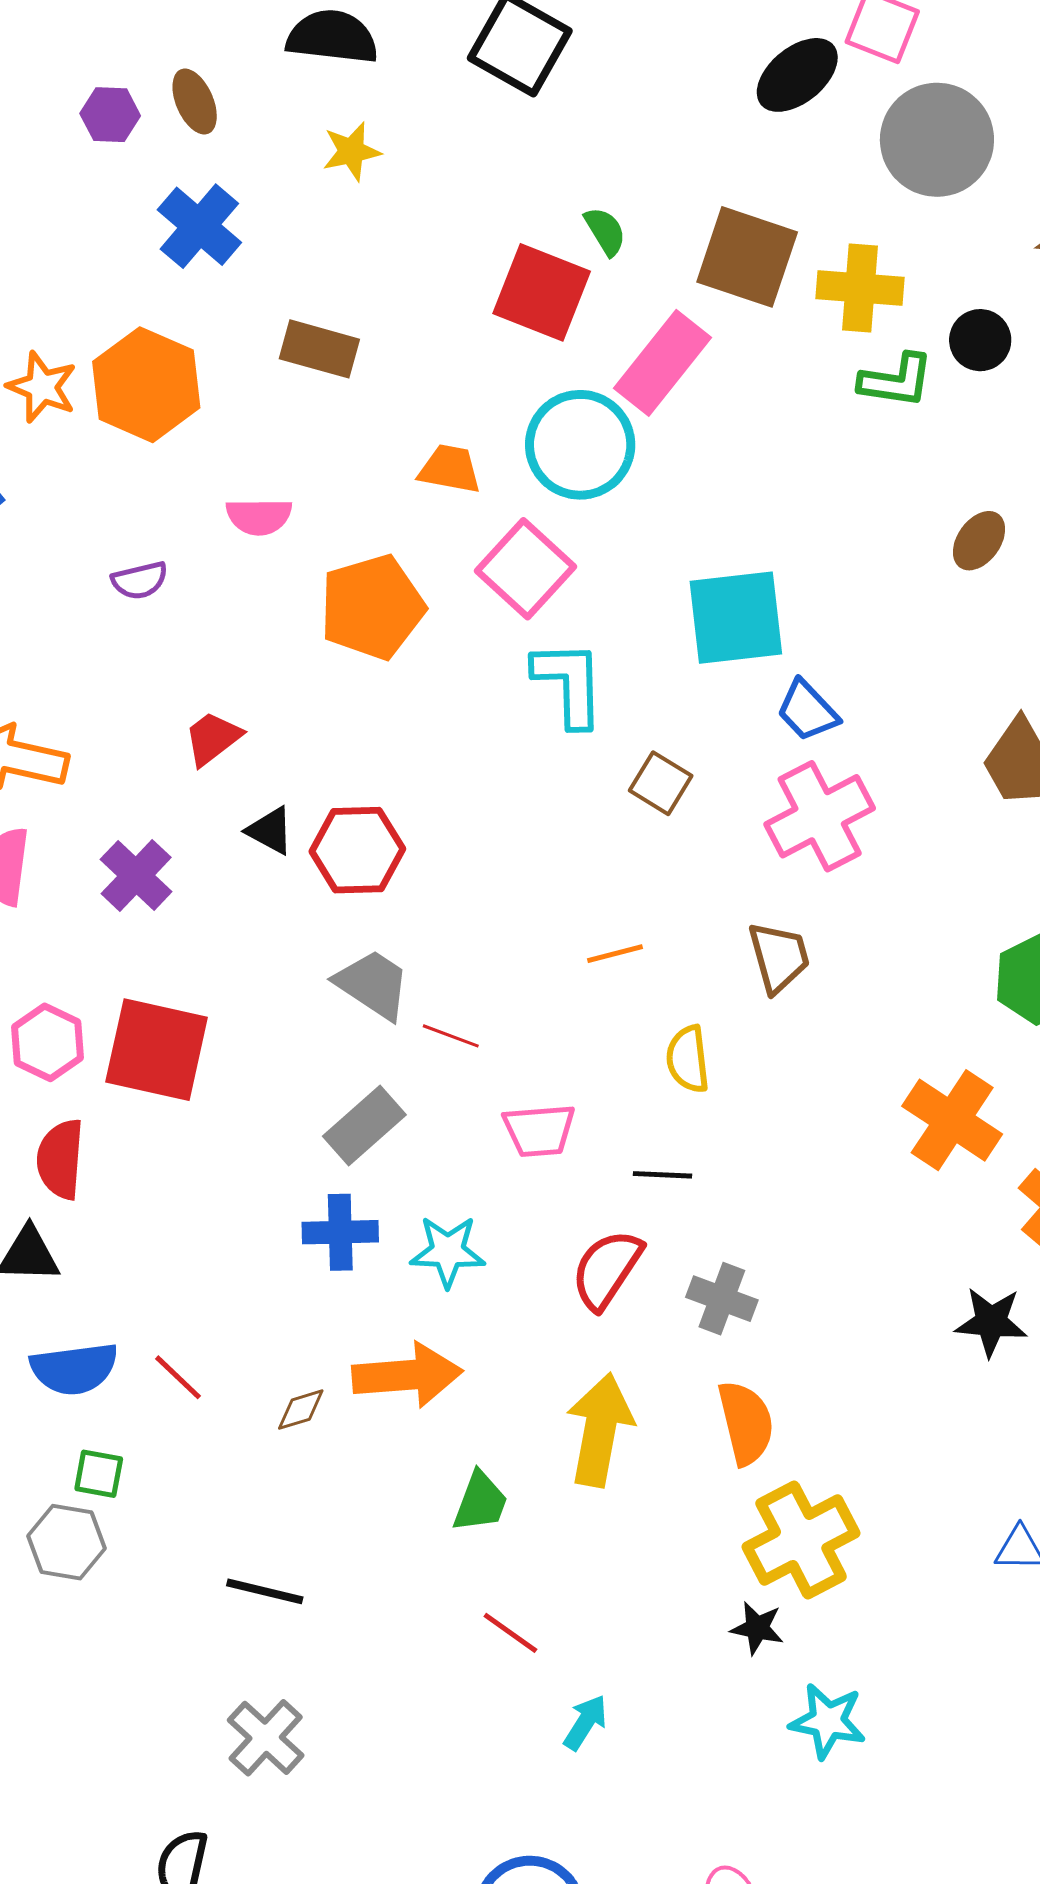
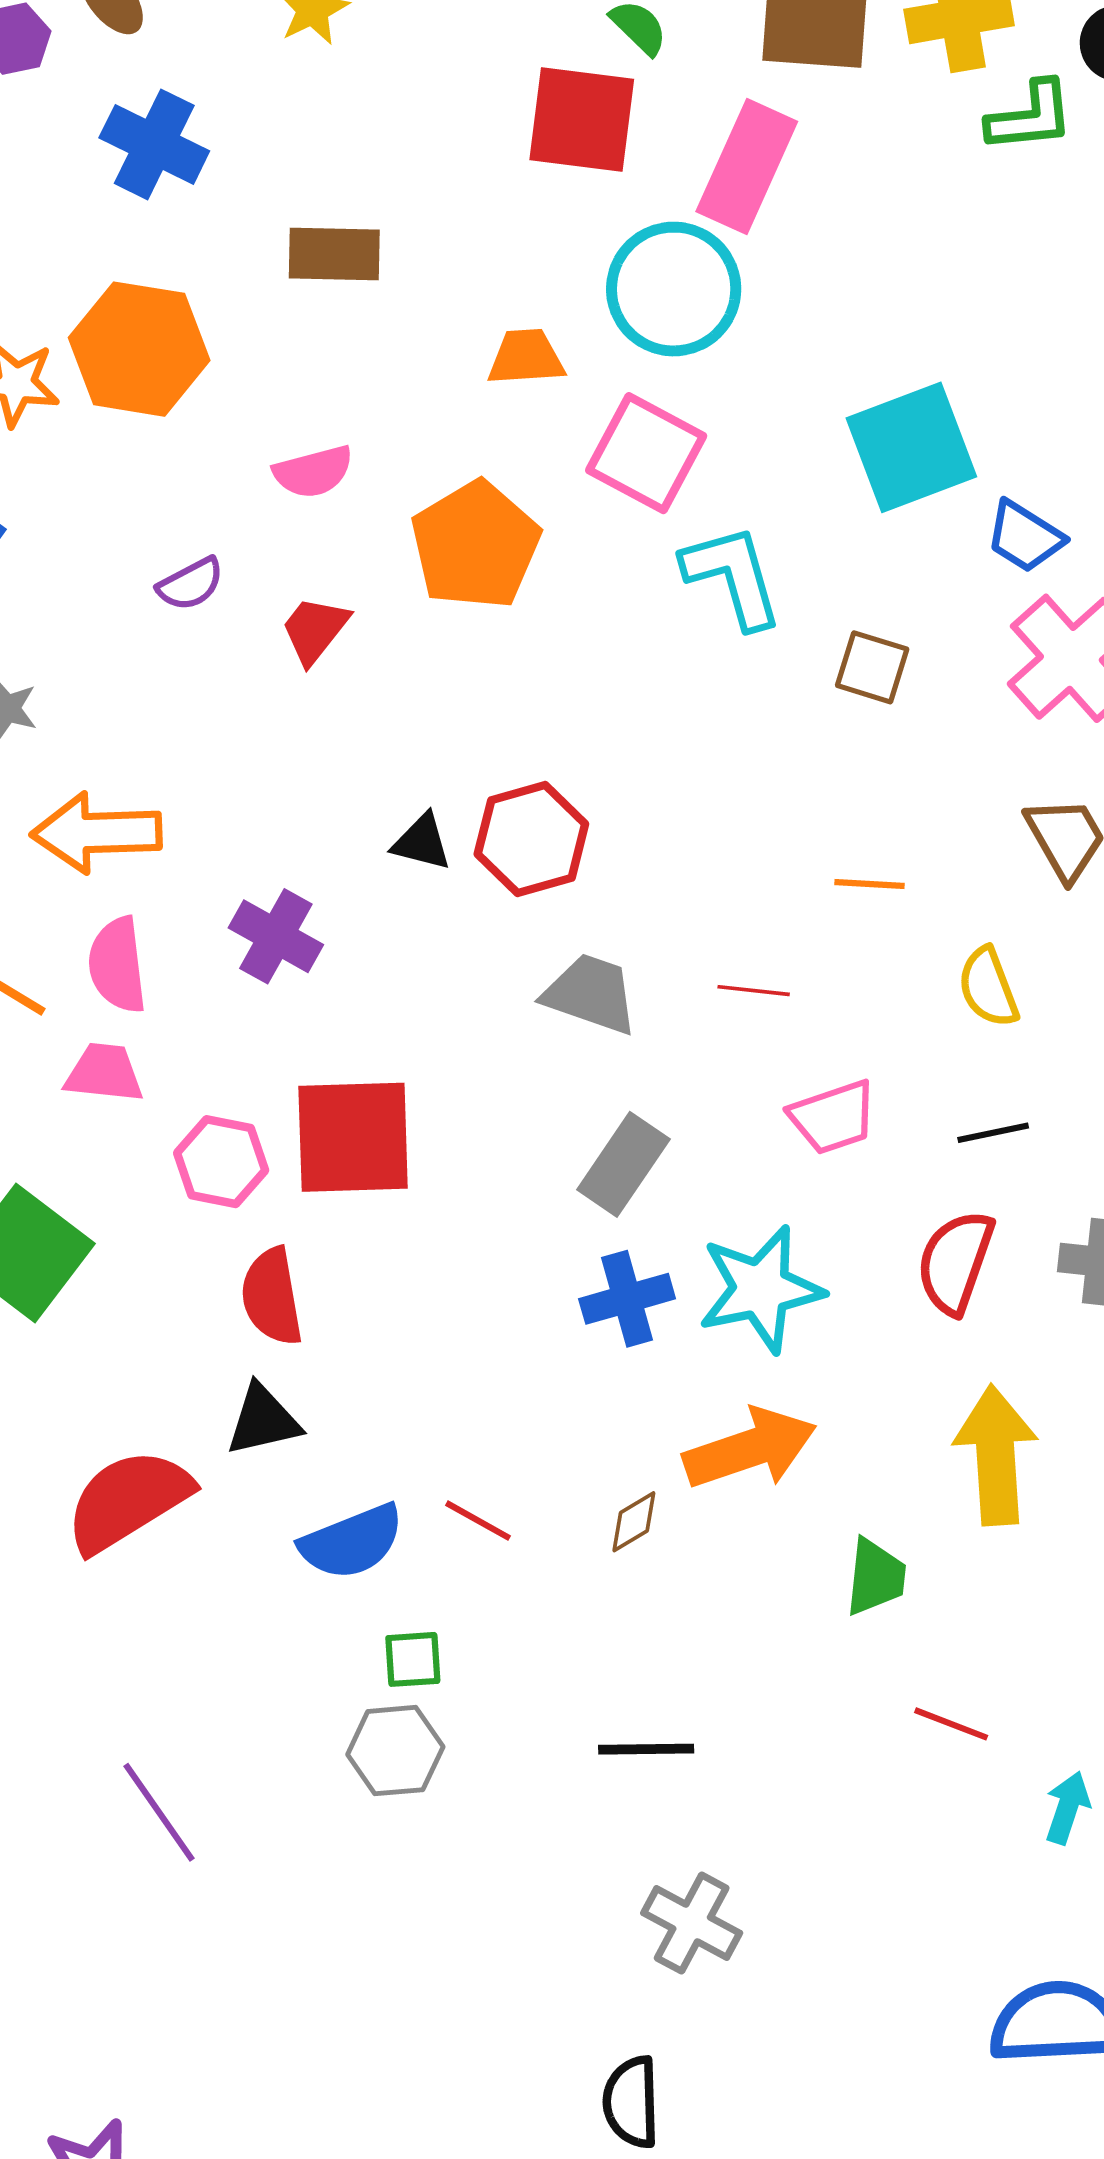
red trapezoid: (213, 738) -> (315, 630), moved
orange line: (615, 954) -> (869, 884), turned 32
red line: (451, 1036) -> (754, 991), moved
cyan star: (448, 1251) -> (761, 1289), size x1.4

